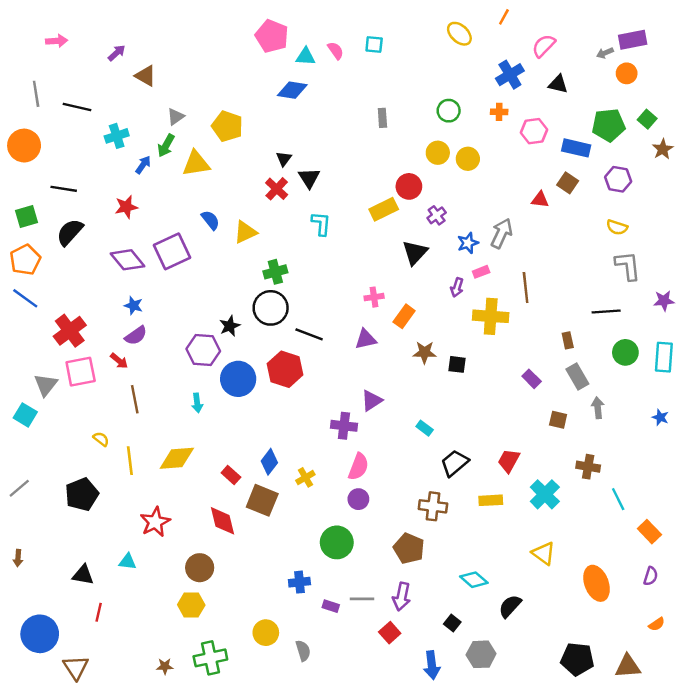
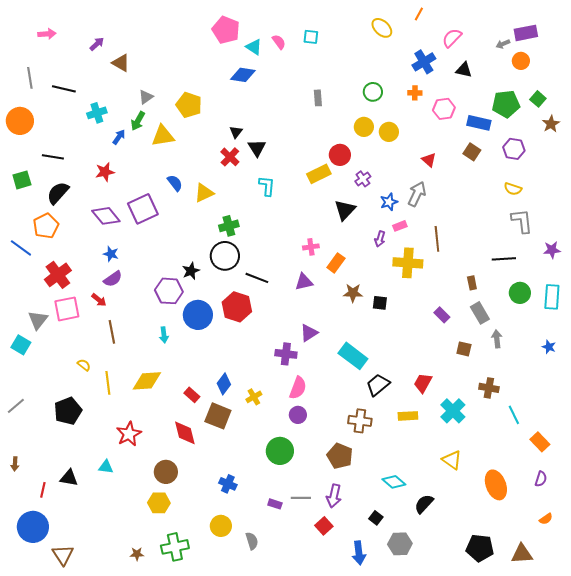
cyan triangle: (305, 57) -> (254, 47), turned 30
red triangle: (540, 200) -> (429, 160), moved, turned 35
orange pentagon: (25, 260) -> (46, 226), moved
cyan rectangle: (425, 428) -> (353, 356), size x2.0
blue cross: (299, 582) -> (228, 484), moved, turned 30
red line: (99, 612) -> (43, 490), moved

